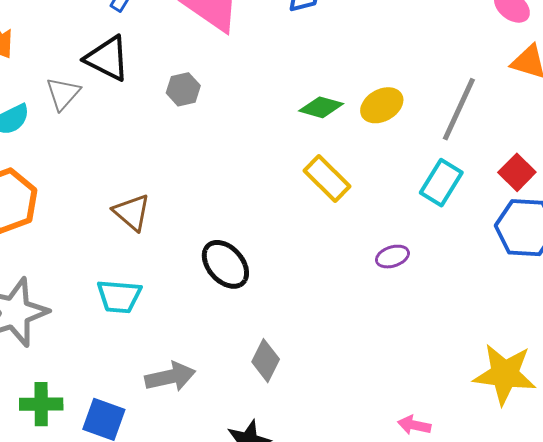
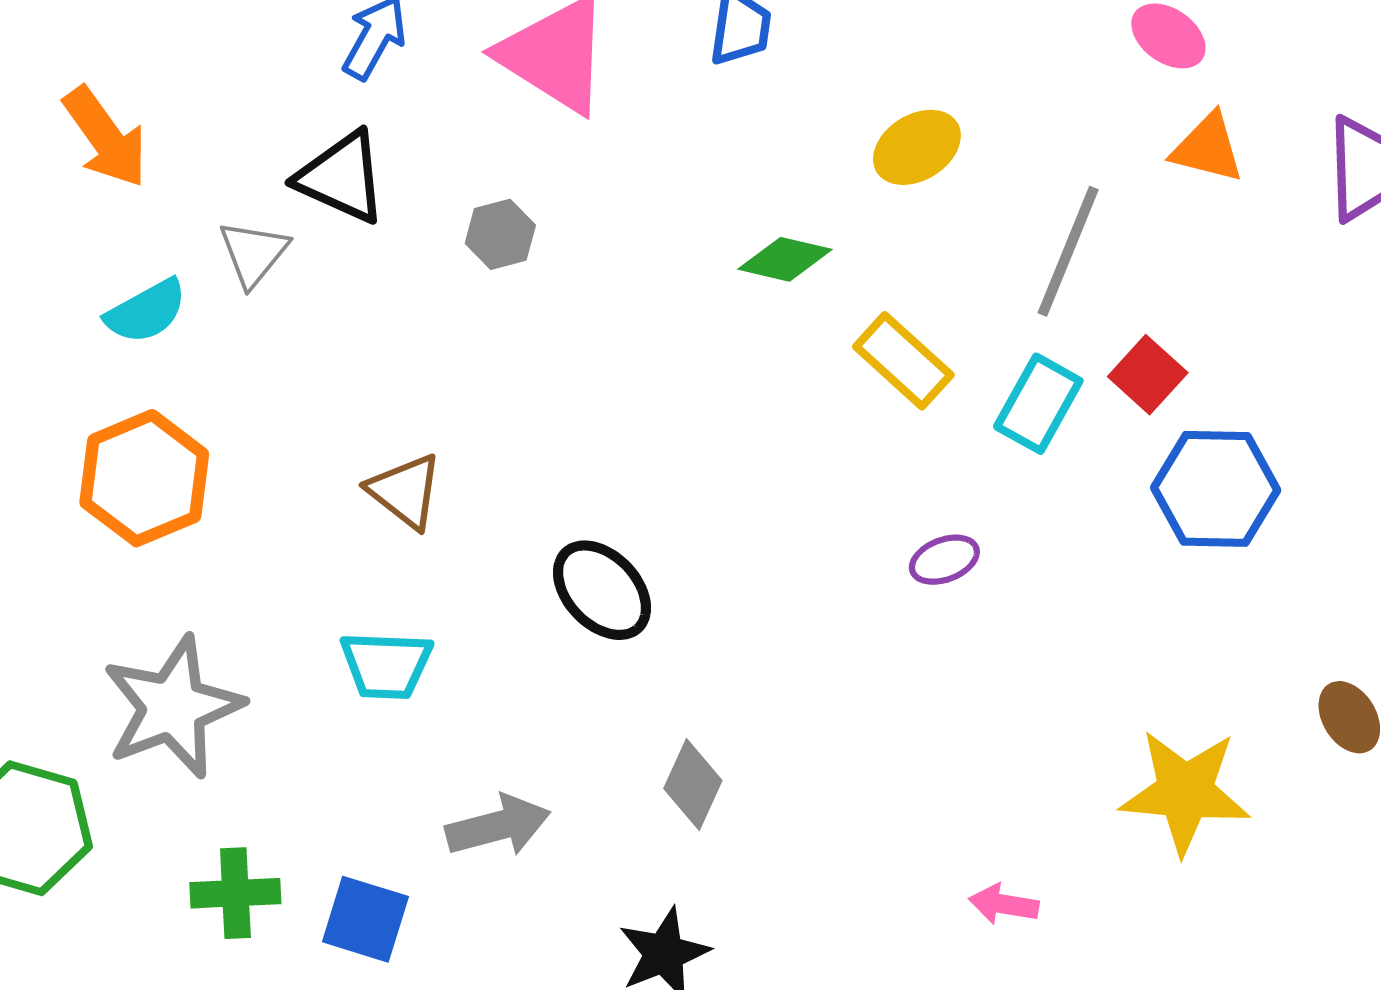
yellow ellipse: (382, 105) -> (917, 147), moved
red square: (517, 172) -> (1148, 375), moved
yellow rectangle: (327, 178) -> (903, 361), moved

